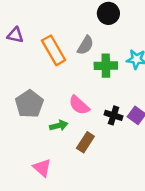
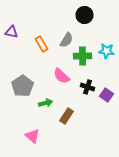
orange rectangle: (54, 50) -> (42, 44), size x0.7
pink semicircle: (79, 105) -> (62, 76), moved
black cross: (114, 115) -> (88, 87), moved

